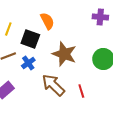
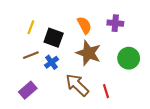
purple cross: (100, 17) -> (115, 23), moved
orange semicircle: (47, 21) -> (84, 25), moved

